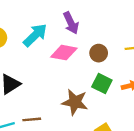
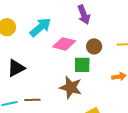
purple arrow: (71, 23) -> (84, 15), moved
green square: (102, 83) -> (82, 65), moved, turned -30

